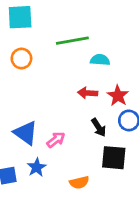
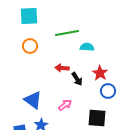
red arrow: (88, 93) -> (62, 68), moved
black arrow: (99, 127) -> (77, 79), moved
pink arrow: (56, 140) -> (65, 105), moved

